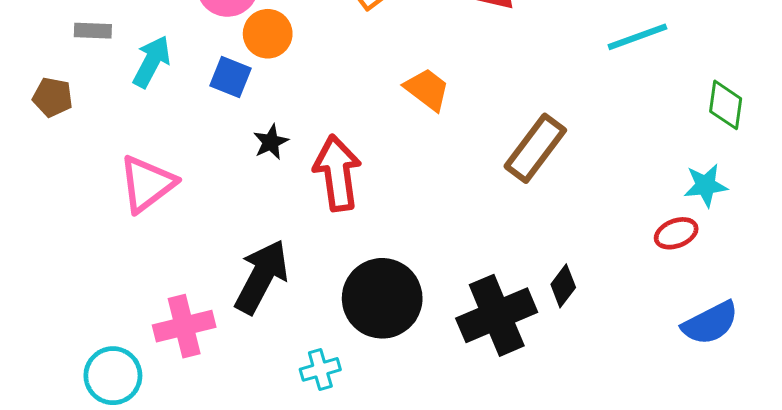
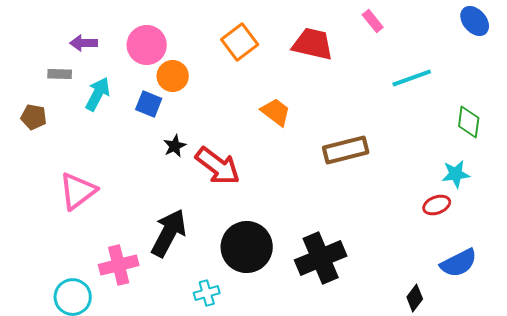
brown rectangle: (535, 148) -> (346, 150), turned 39
red arrow: (337, 173) -> (218, 166), turned 135
pink triangle: (147, 184) -> (78, 191), moved
black diamond: (563, 286) -> (415, 298), moved

